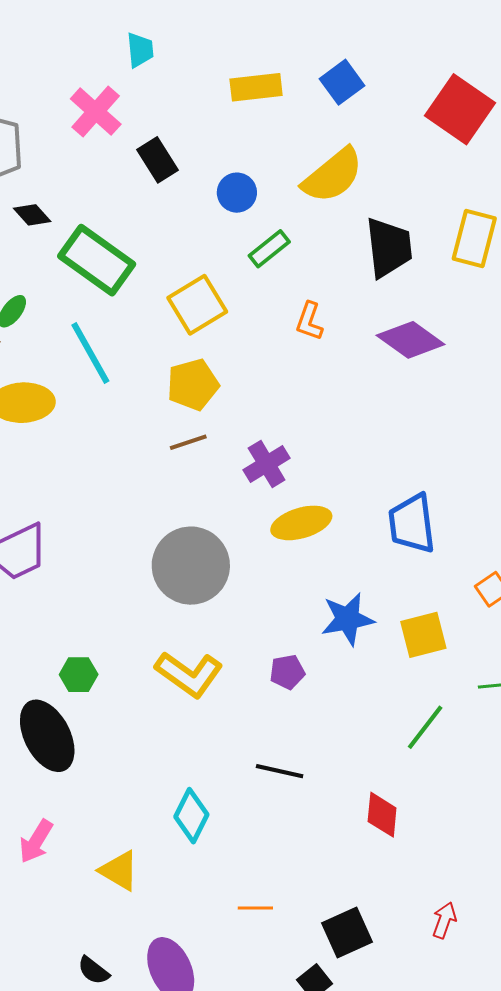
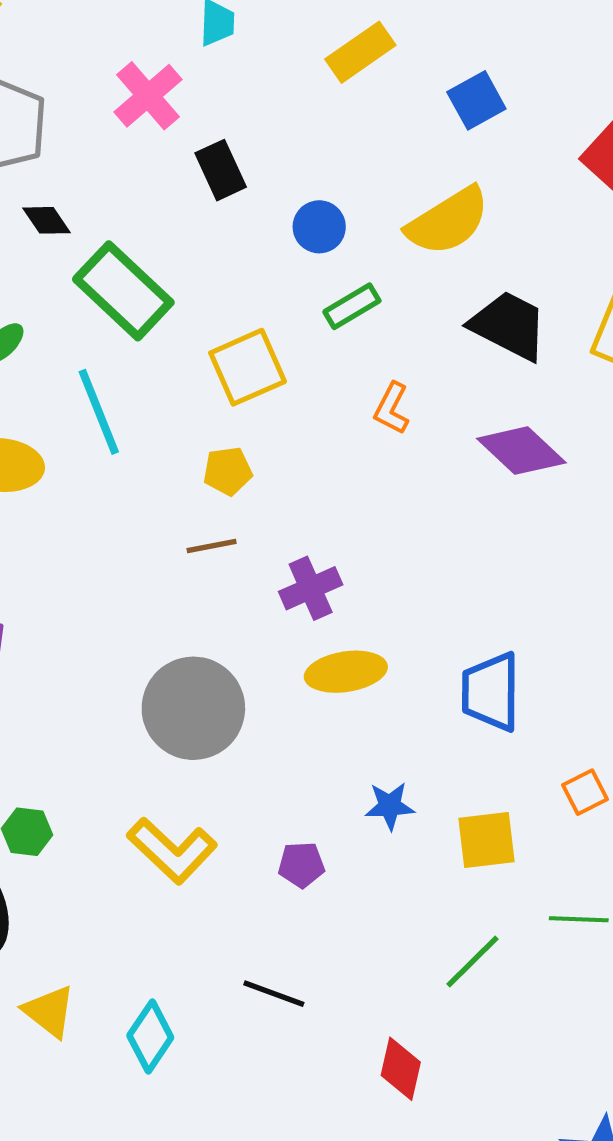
yellow rectangle: (256, 87) -> (360, 52), moved, turned -36
black trapezoid: (389, 248) -> (509, 326), turned -64
yellow pentagon: (193, 385) -> (228, 471), size x0.7
blue star: (348, 619) -> (390, 806), size x0.7
yellow triangle: (119, 871) -> (49, 1011), moved

